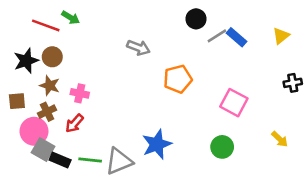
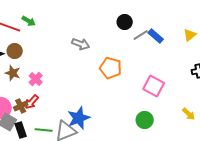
orange pentagon: (178, 79) -> (111, 68), turned 30
pink cross: (80, 93) -> (36, 79), turned 32
brown cross: (47, 112) -> (21, 106), moved
blue star: (157, 144) -> (79, 118), moved
black rectangle: (60, 160) -> (21, 130), turned 49

